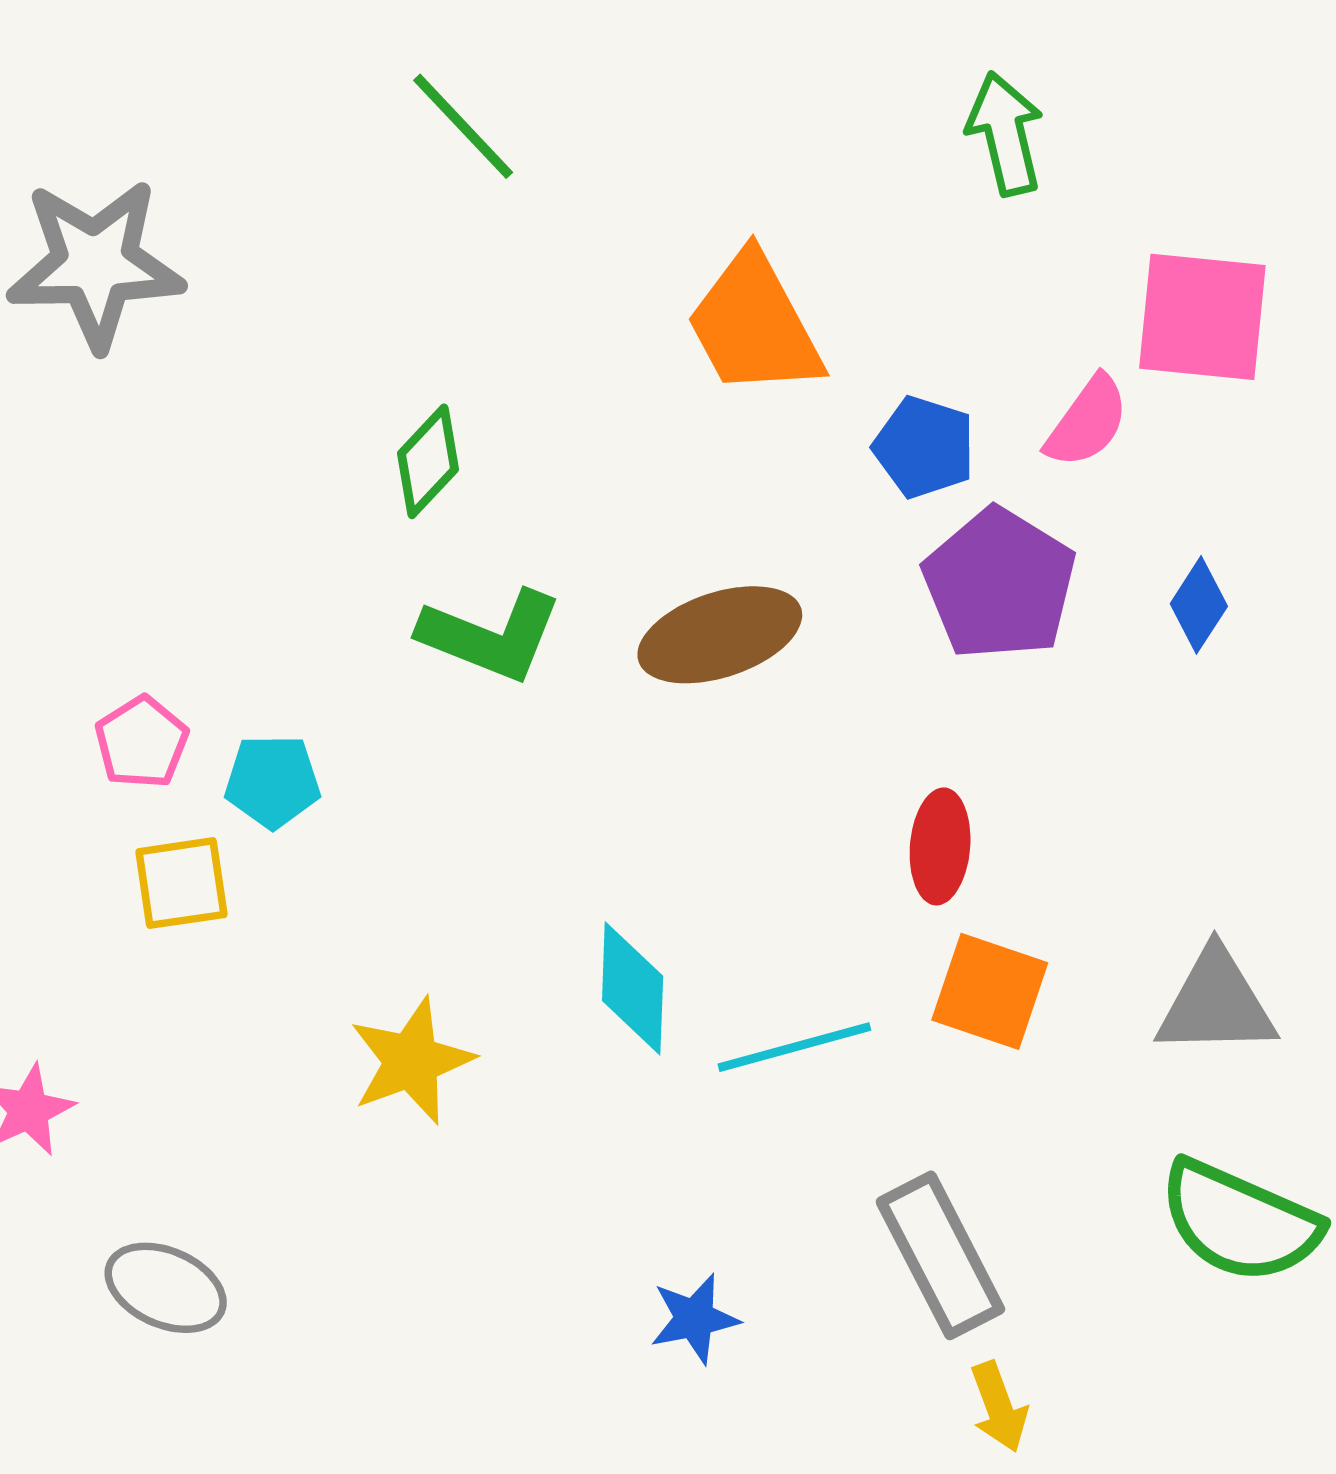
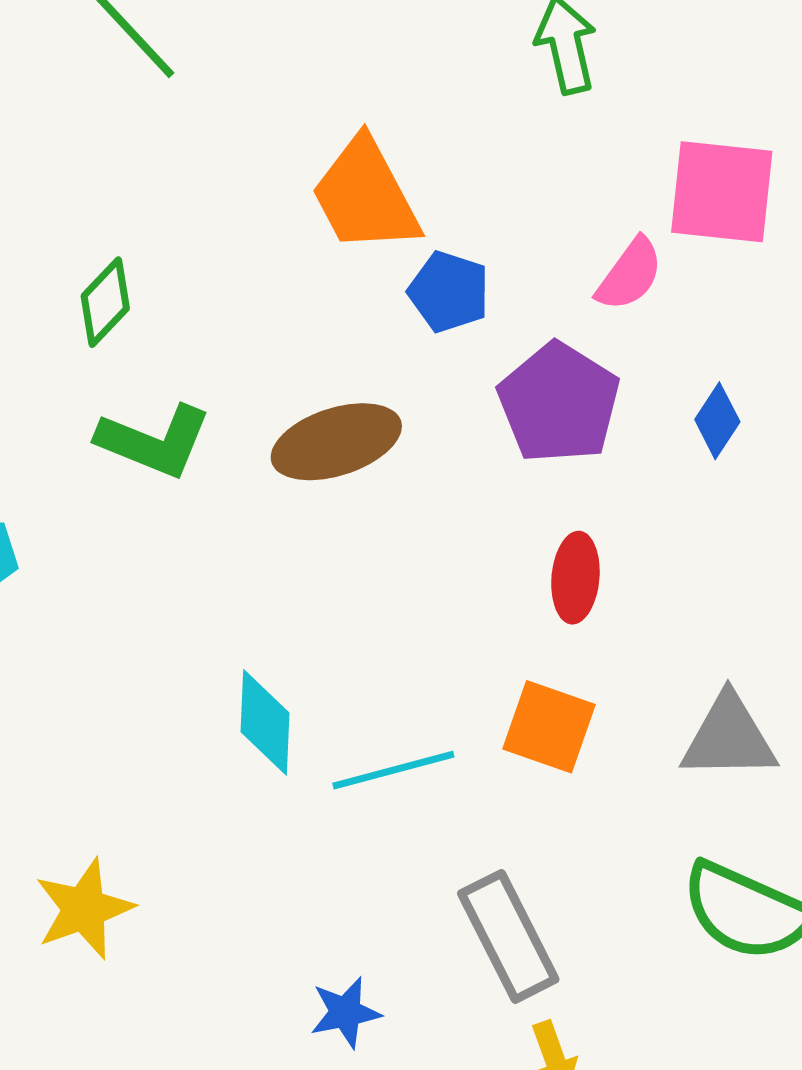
blue pentagon: (924, 447) -> (449, 292), moved
red ellipse: (940, 846) -> (575, 578), moved
yellow star: (411, 1061) -> (84, 909), moved
blue star: (694, 1319) -> (345, 1012), moved

